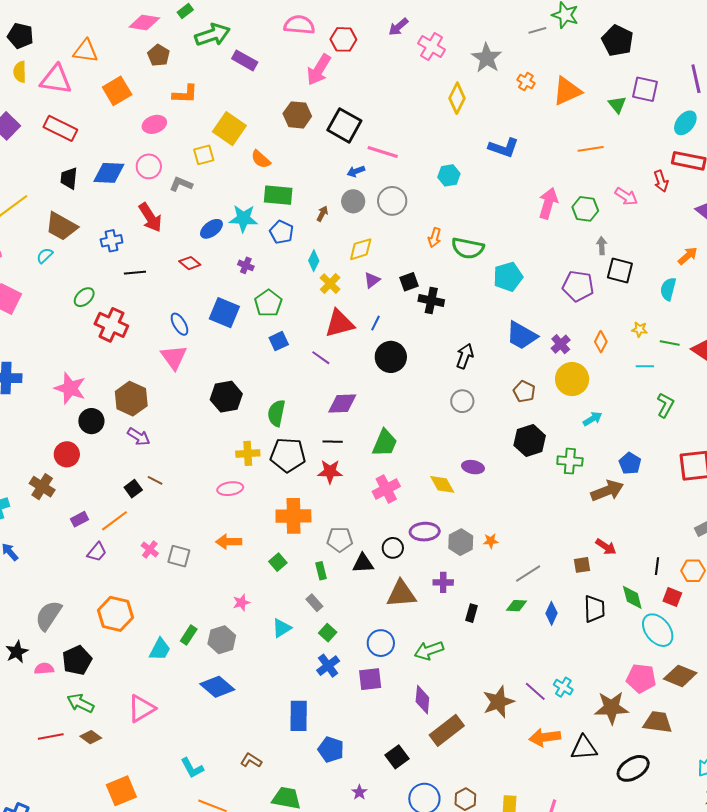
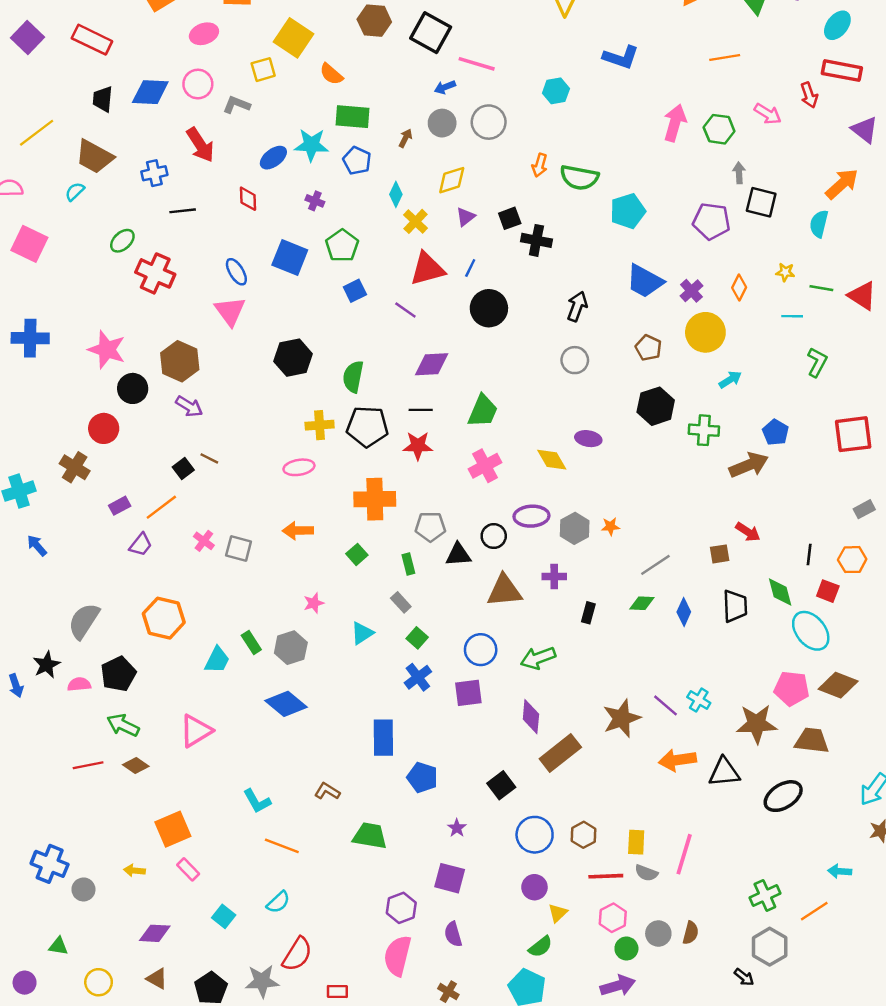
orange arrow: (688, 256) -> (842, 184), size x1.4
red diamond: (190, 263) -> (248, 199), turned 50
green rectangle: (189, 635) -> (251, 643), turned -66

